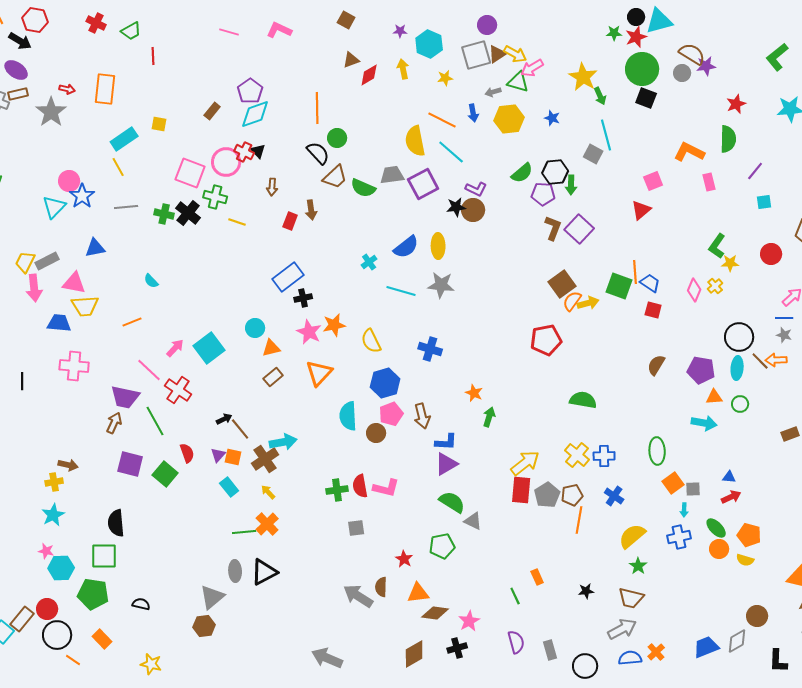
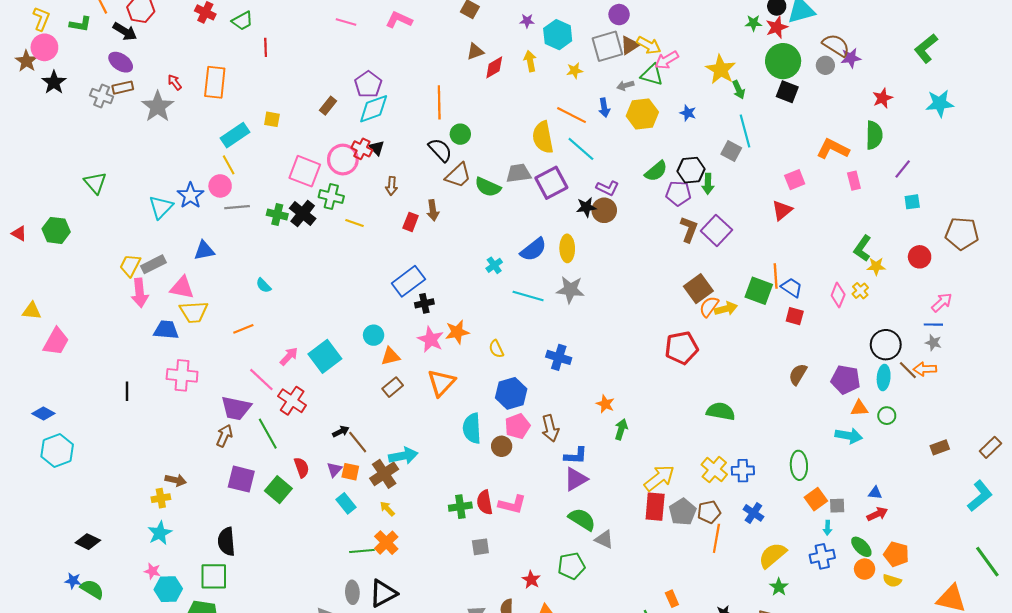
red arrow: (67, 89) -> (175, 82), turned -140
pink circle: (69, 181) -> (220, 186), moved
yellow semicircle: (371, 341) -> (496, 349), size x0.7

